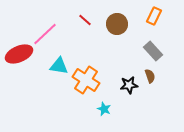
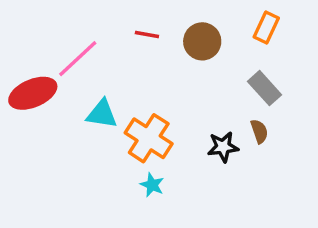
red line: (85, 20) -> (147, 34), turned -32
cyan star: (104, 109) -> (152, 185), moved

